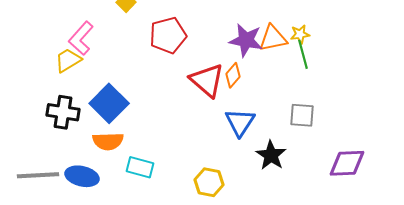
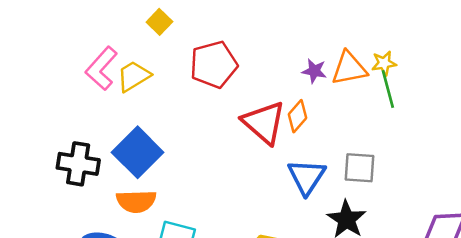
purple star: (246, 40) -> (314, 71), size x0.6
yellow trapezoid: (68, 60) -> (134, 76), moved
gray square: (302, 115) -> (359, 168), moved

